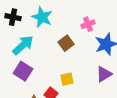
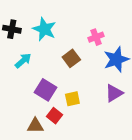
cyan arrow: (23, 45) -> (23, 61), size x0.7
purple square: (23, 71) -> (46, 90), moved

